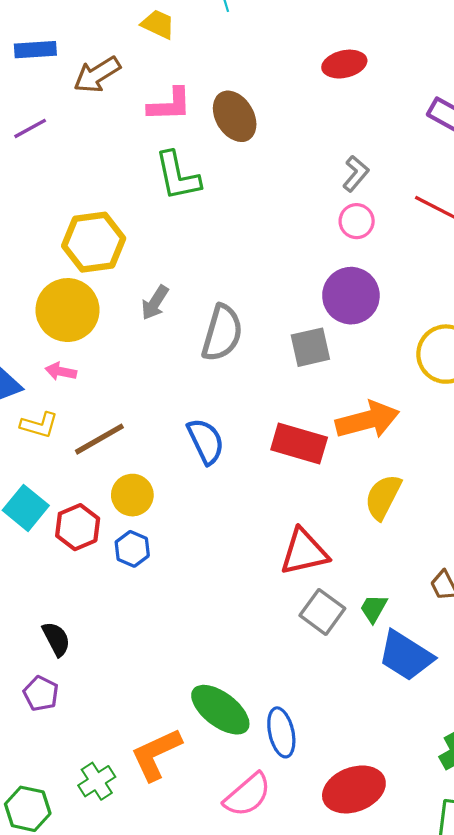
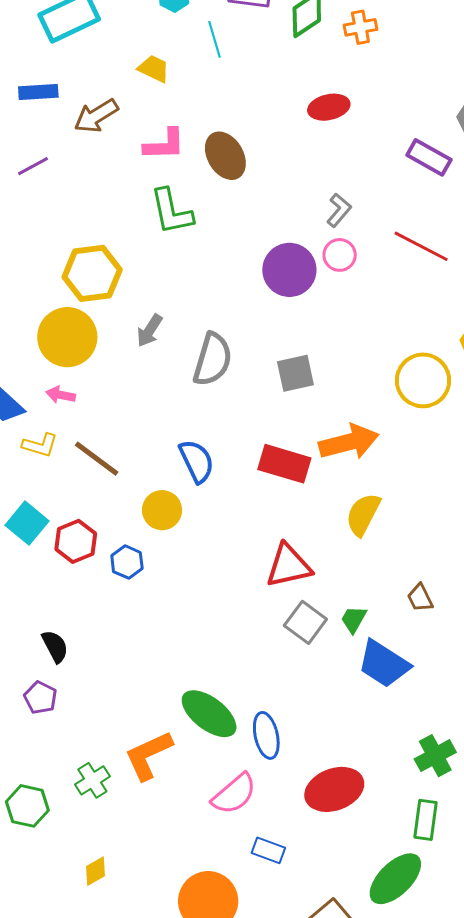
purple circle: (351, 296) -> (289, 270), moved
brown line: (99, 439) -> (97, 459), turned 66
yellow circle: (132, 495) -> (162, 510), moved

